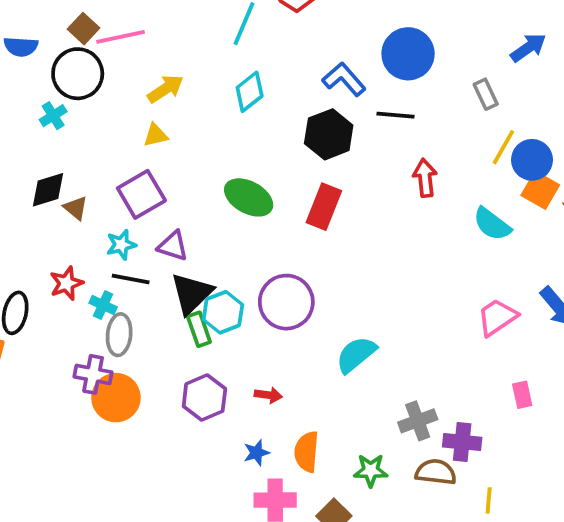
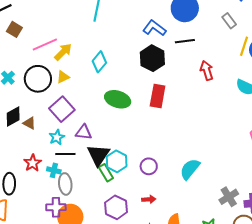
pink line: (121, 37) -> (45, 45), moved
black circle: (78, 74) -> (38, 79), moved
cyan diamond: (250, 92) -> (99, 62), moved
purple circle: (286, 302) -> (149, 166), moved, size x0.6

